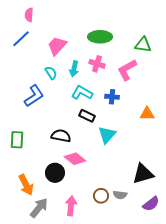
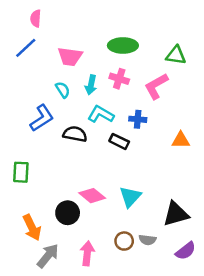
pink trapezoid: (57, 46) -> (70, 57), turned -125
black rectangle: (87, 116) -> (119, 141), moved
cyan triangle: (107, 135) -> (130, 197), moved
black semicircle: (61, 136) -> (75, 134), moved

